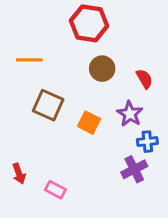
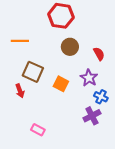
blue cross: (147, 142) -> (101, 97), turned 32
red arrow: (19, 174) -> (20, 91), moved

